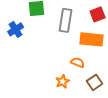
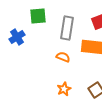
orange semicircle: (78, 62) -> (63, 57), moved

